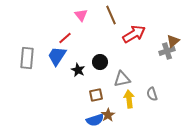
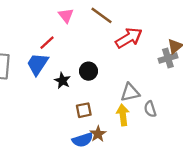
brown line: (111, 15) -> (102, 15), turned -30
gray triangle: (122, 79) -> (130, 92), moved

